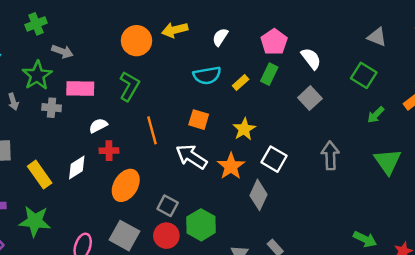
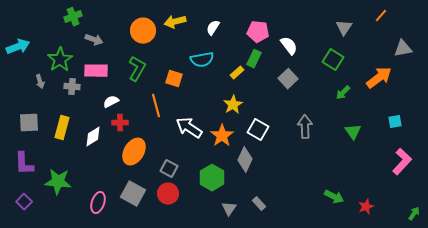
green cross: (36, 24) -> (73, 17), moved
gray triangle: (377, 37) -> (344, 28), turned 42
pink pentagon: (274, 42) -> (258, 32), turned -30
gray arrow: (62, 51) -> (94, 40), moved
yellow rectangle: (241, 83) -> (237, 73), moved
orange square: (199, 120) -> (174, 79), moved
green triangle: (388, 161) -> (353, 132), size x0.7
yellow rectangle: (40, 175) -> (62, 128), moved, turned 50
green hexagon: (201, 225) -> (212, 178), moved

